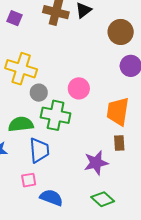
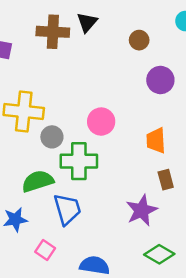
brown circle: (121, 32) -> (139, 40), size x0.6
orange trapezoid: (118, 111) -> (156, 140), size x0.7
pink square: (29, 180) -> (45, 250), moved, turned -35

